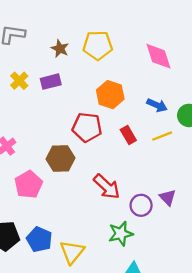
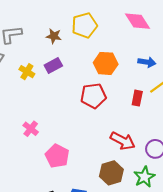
red rectangle: (128, 135) -> (137, 98), moved, turned 56
brown hexagon: (60, 159) -> (111, 173), moved

